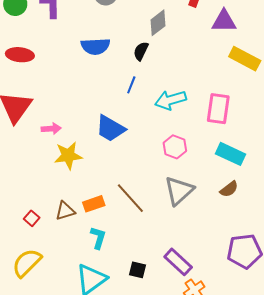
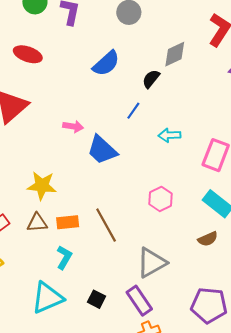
blue semicircle: (95, 46) -> (106, 63), turned -52
cyan arrow: (170, 100) -> (169, 135), size x0.7
pink arrow: (51, 129) -> (73, 126), moved
pink hexagon: (175, 147) -> (161, 199), moved
yellow star: (68, 156) -> (42, 186), moved
gray triangle: (179, 191) -> (152, 263), moved

